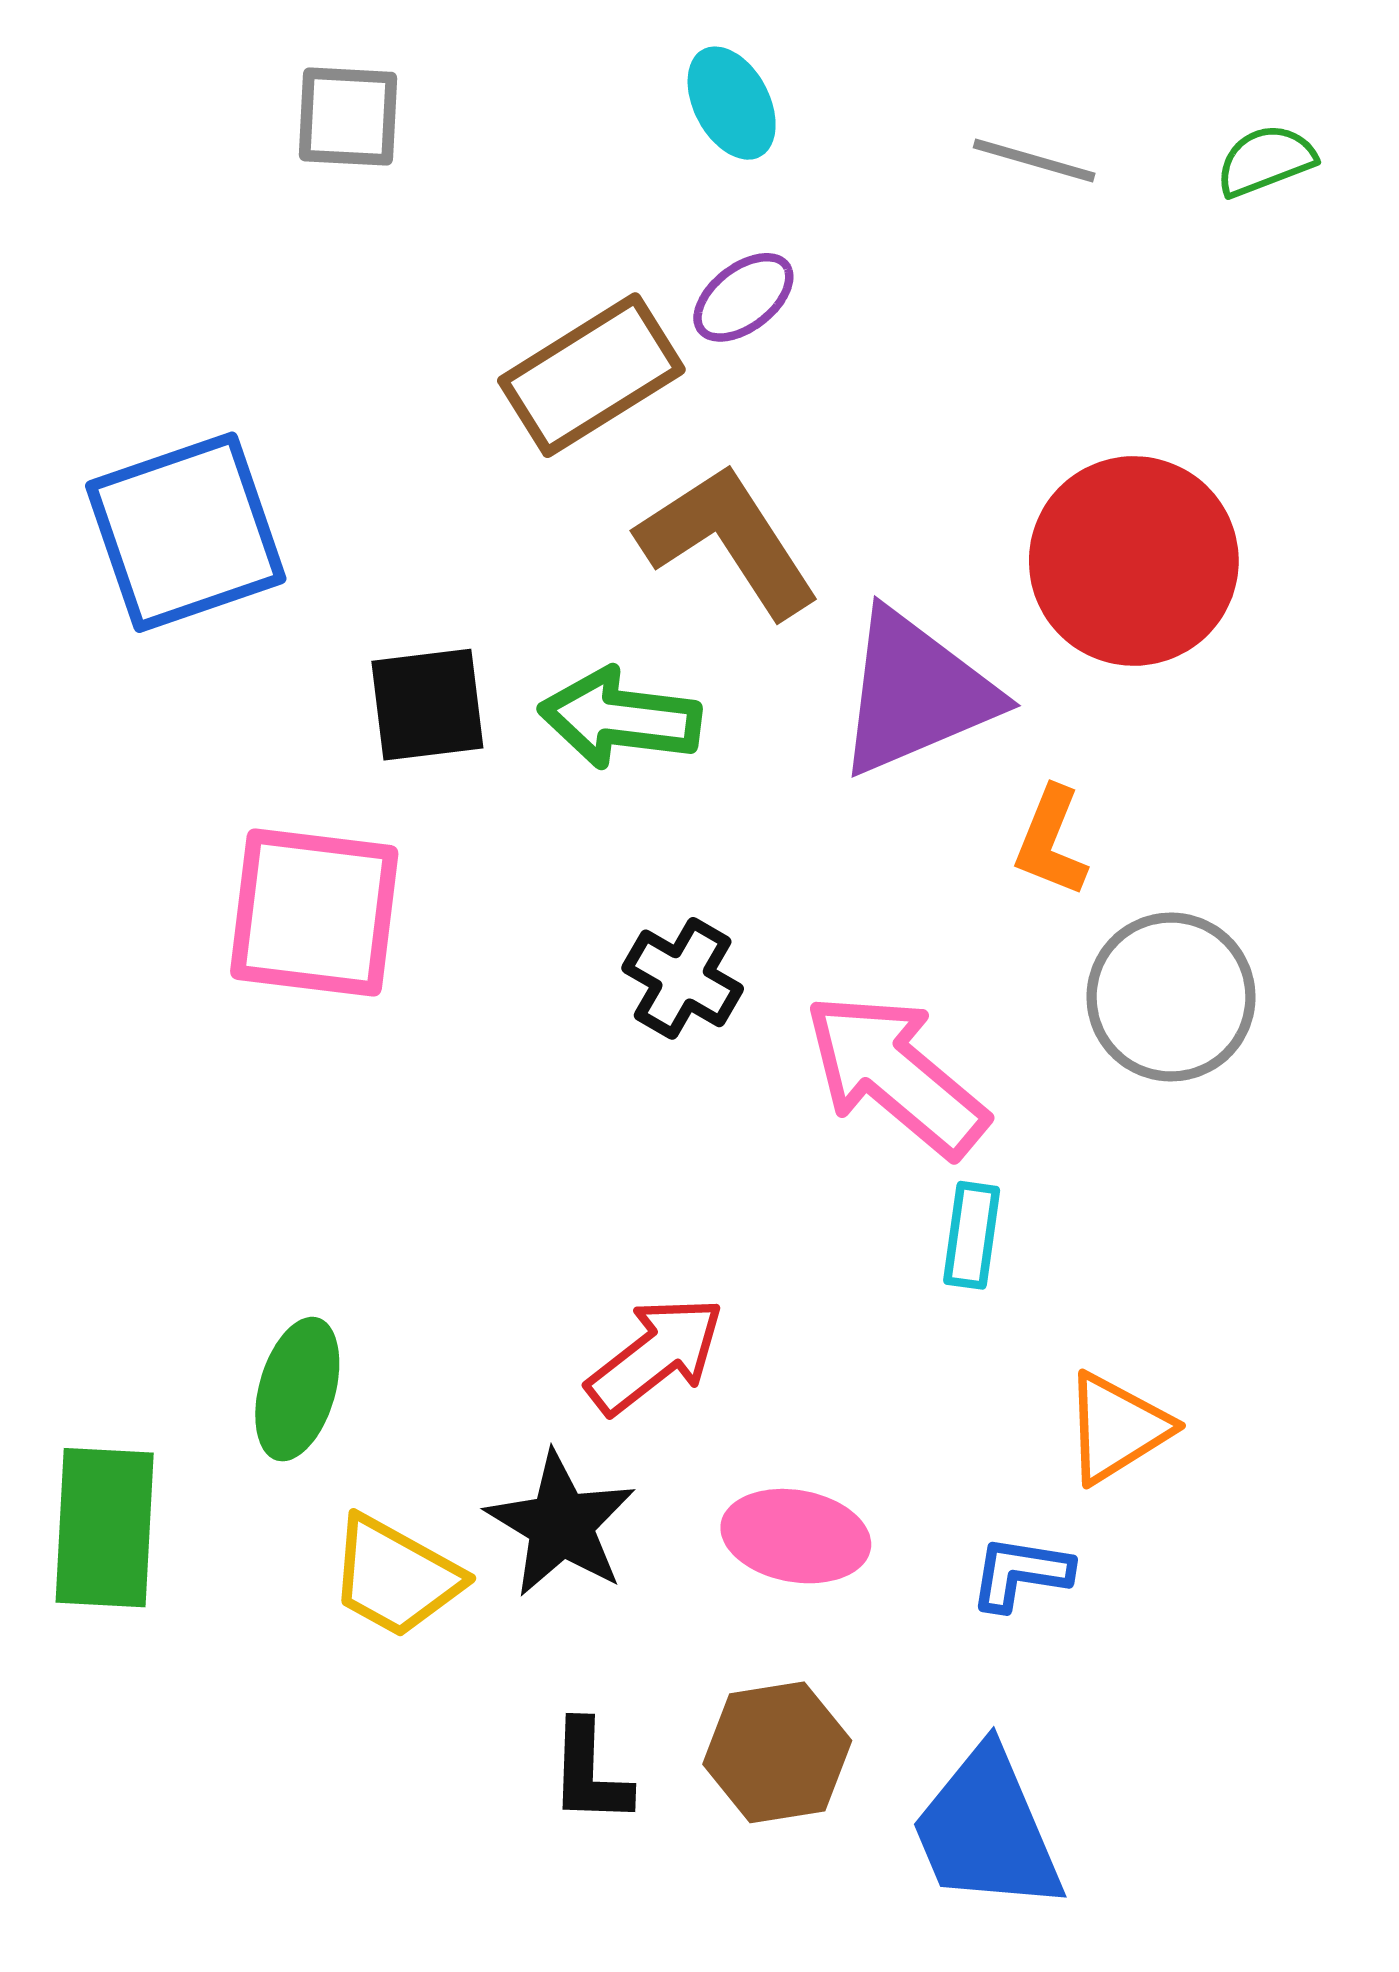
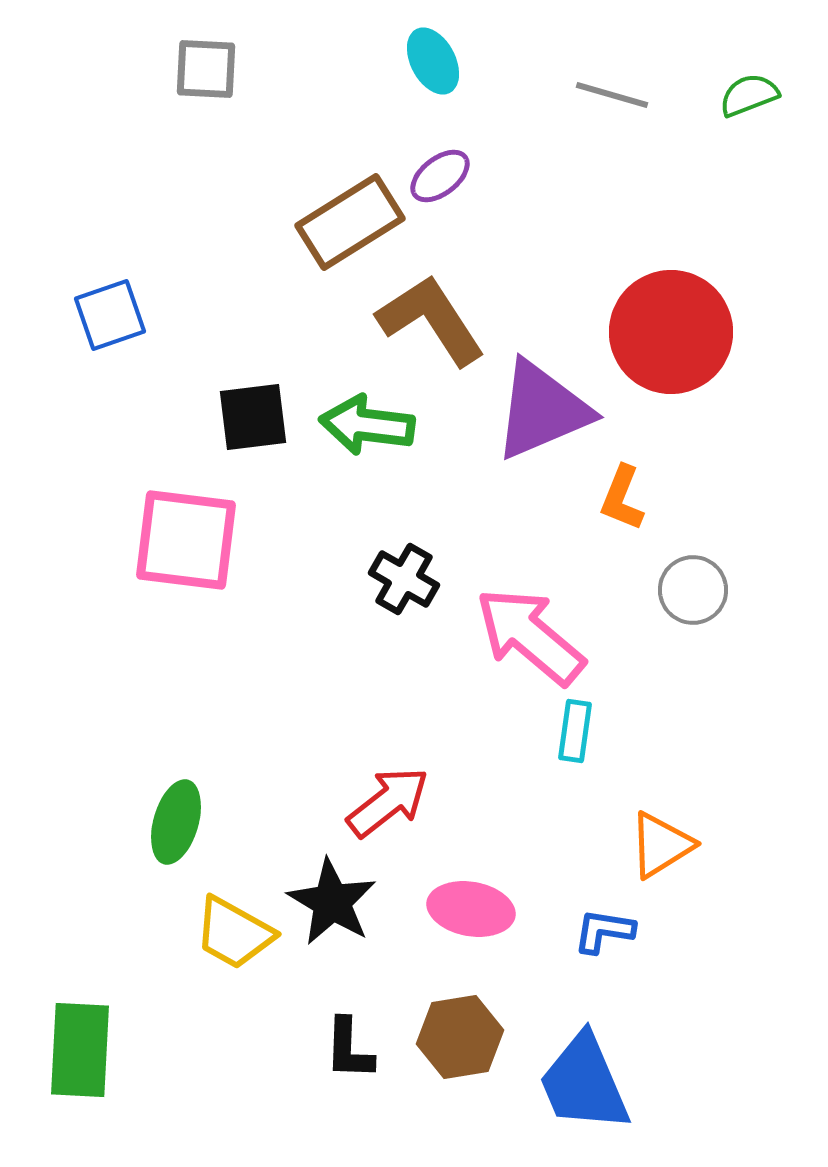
blue square: (186, 532) -> (110, 315), size x0.6
gray circle: (1171, 997) -> (693, 590), size x0.7
green rectangle: (105, 1528) -> (80, 1050), moved

